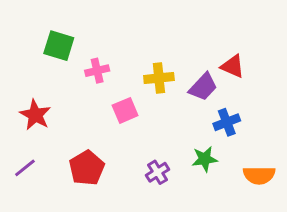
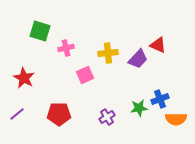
blue cross: (227, 122) -> (160, 99), moved
red pentagon: (87, 168) -> (59, 114), turned 30

